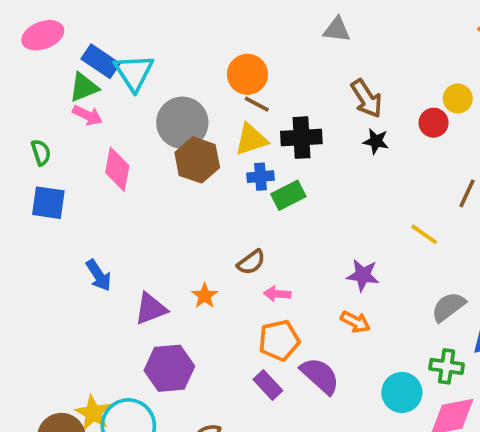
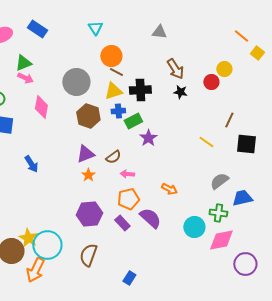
blue rectangle: (100, 61) -> (37, 29), moved
cyan triangle: (134, 72) -> (95, 28), moved, size x0.7
brown hexagon: (197, 160) -> (88, 116), moved
purple star: (363, 275) -> (148, 138), moved, turned 30
purple triangle: (151, 309) -> (85, 154), moved
purple hexagon: (169, 368) -> (89, 214), moved

